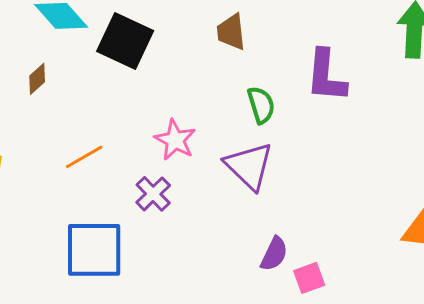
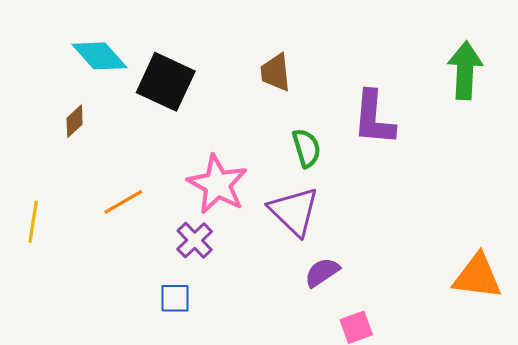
pink star: (175, 140) -> (217, 184), size x1.4
blue square: (94, 250) -> (175, 298), moved, size x0.5
purple semicircle: (274, 254) -> (322, 272), moved, turned -150

